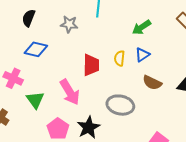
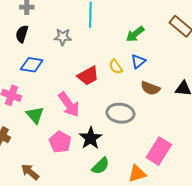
yellow semicircle: (119, 58) -> (116, 67), turned -35
red trapezoid: (91, 65) -> (88, 76), turned 65

